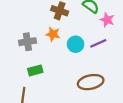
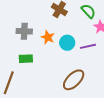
orange star: (53, 34) -> (48, 37), moved
brown ellipse: (91, 82) -> (74, 80), turned -45

